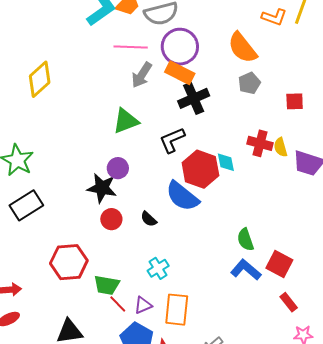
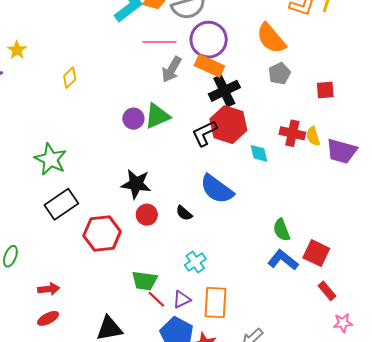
yellow diamond: (40, 79) -> (70, 78), size x0.6
purple circle: (118, 168) -> (133, 119), moved
red hexagon: (200, 169) -> (228, 125), moved
red hexagon: (69, 262) -> (102, 233), moved

